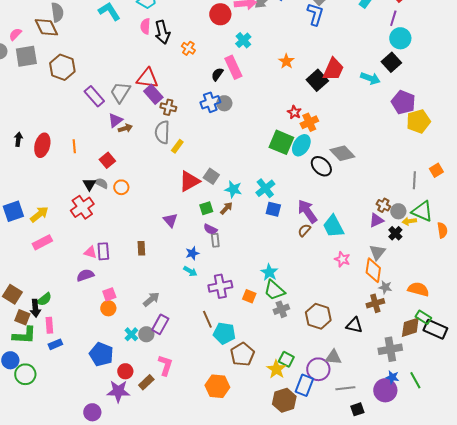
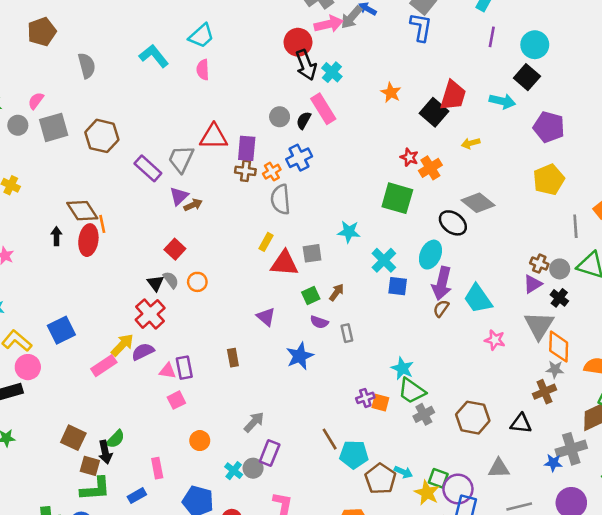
purple line: (393, 18) -> (492, 37), moved
brown diamond: (46, 27) -> (82, 211), moved
black arrow: (162, 32) -> (306, 65), moved
orange cross: (188, 48) -> (272, 172), moved, turned 32
purple rectangle: (153, 94) -> (247, 148), moved, turned 54
gray circle: (224, 103) -> (280, 117), moved
yellow pentagon: (418, 121) -> (549, 180), moved
gray semicircle: (162, 132) -> (281, 199), moved
cyan ellipse: (301, 145) -> (430, 255), moved
orange line: (74, 146) -> (102, 224), moved
yellow rectangle: (177, 146) -> (266, 242), moved
gray square: (211, 176) -> (312, 253), turned -35
red triangle: (189, 181) -> (284, 263), turned 40
gray semicircle: (101, 183) -> (171, 280), turned 32
cyan star: (233, 189) -> (349, 232), moved
purple arrow: (307, 211) -> (442, 283), turned -125
yellow arrow: (39, 214) -> (122, 345), moved
yellow arrow: (409, 221) -> (471, 143), moved
gray rectangle: (215, 240) -> (347, 333), moved
gray triangle: (377, 252) -> (539, 325), size x1.4
blue star: (192, 253) -> (300, 356), size x1.5
orange diamond: (373, 270) -> (559, 347), moved
cyan arrow: (190, 271) -> (403, 472), moved
purple semicircle: (85, 275) -> (143, 352), moved
purple cross: (220, 286) -> (365, 398), moved, size x0.6
pink square: (109, 294) -> (176, 400), moved
pink rectangle: (49, 325) -> (157, 468), moved
purple circle: (318, 369) -> (458, 489), moved
blue star: (392, 377) -> (553, 463), moved

